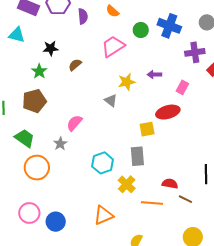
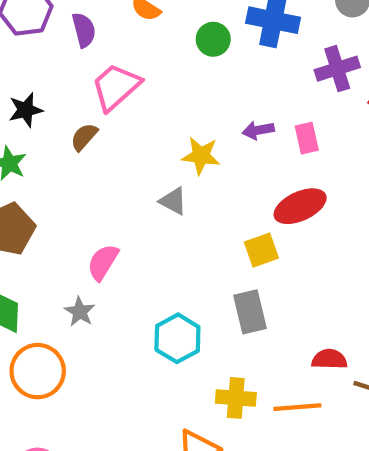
pink trapezoid: (113, 46) -> (116, 87), moved
yellow star: (127, 82) -> (201, 156), turned 30
pink rectangle: (182, 87) -> (307, 138), moved, turned -32
yellow cross: (127, 184) -> (236, 398), moved, turned -30

